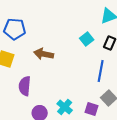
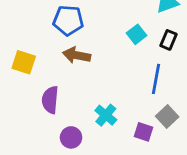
blue pentagon: (15, 29) -> (68, 20), moved
cyan cross: (65, 107) -> (106, 115), moved

